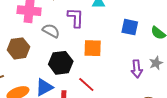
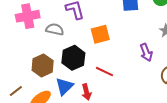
brown hexagon: (18, 48) -> (43, 65), moved
purple arrow: (137, 69) -> (146, 52), moved

